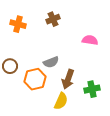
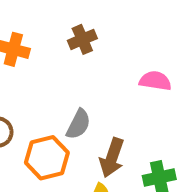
gray semicircle: (51, 62) -> (78, 124), turned -42

